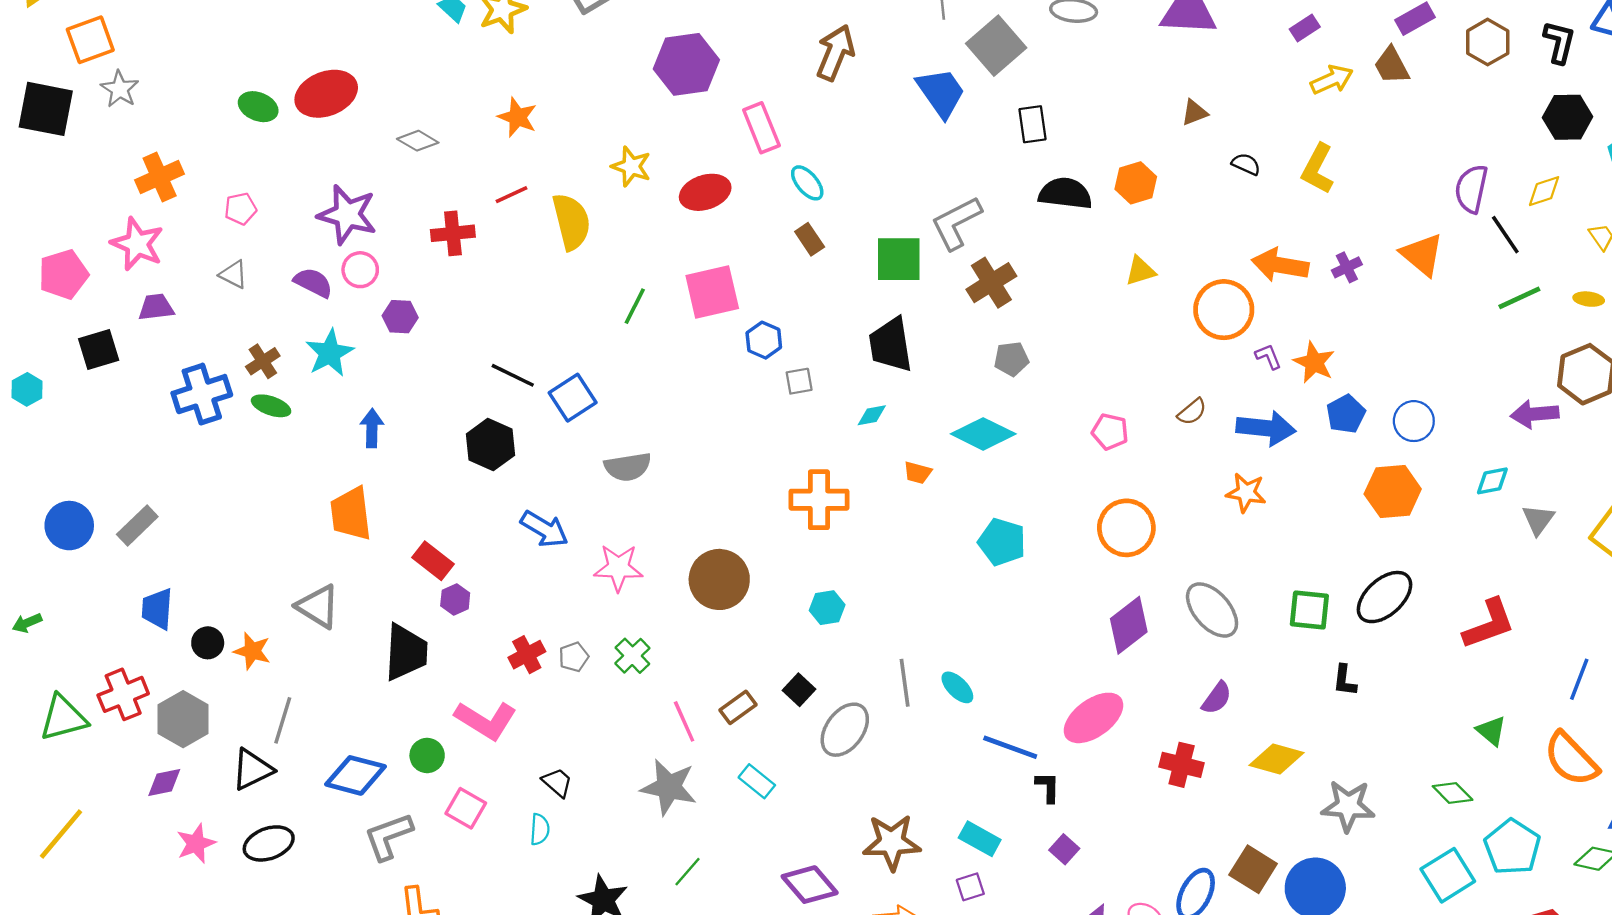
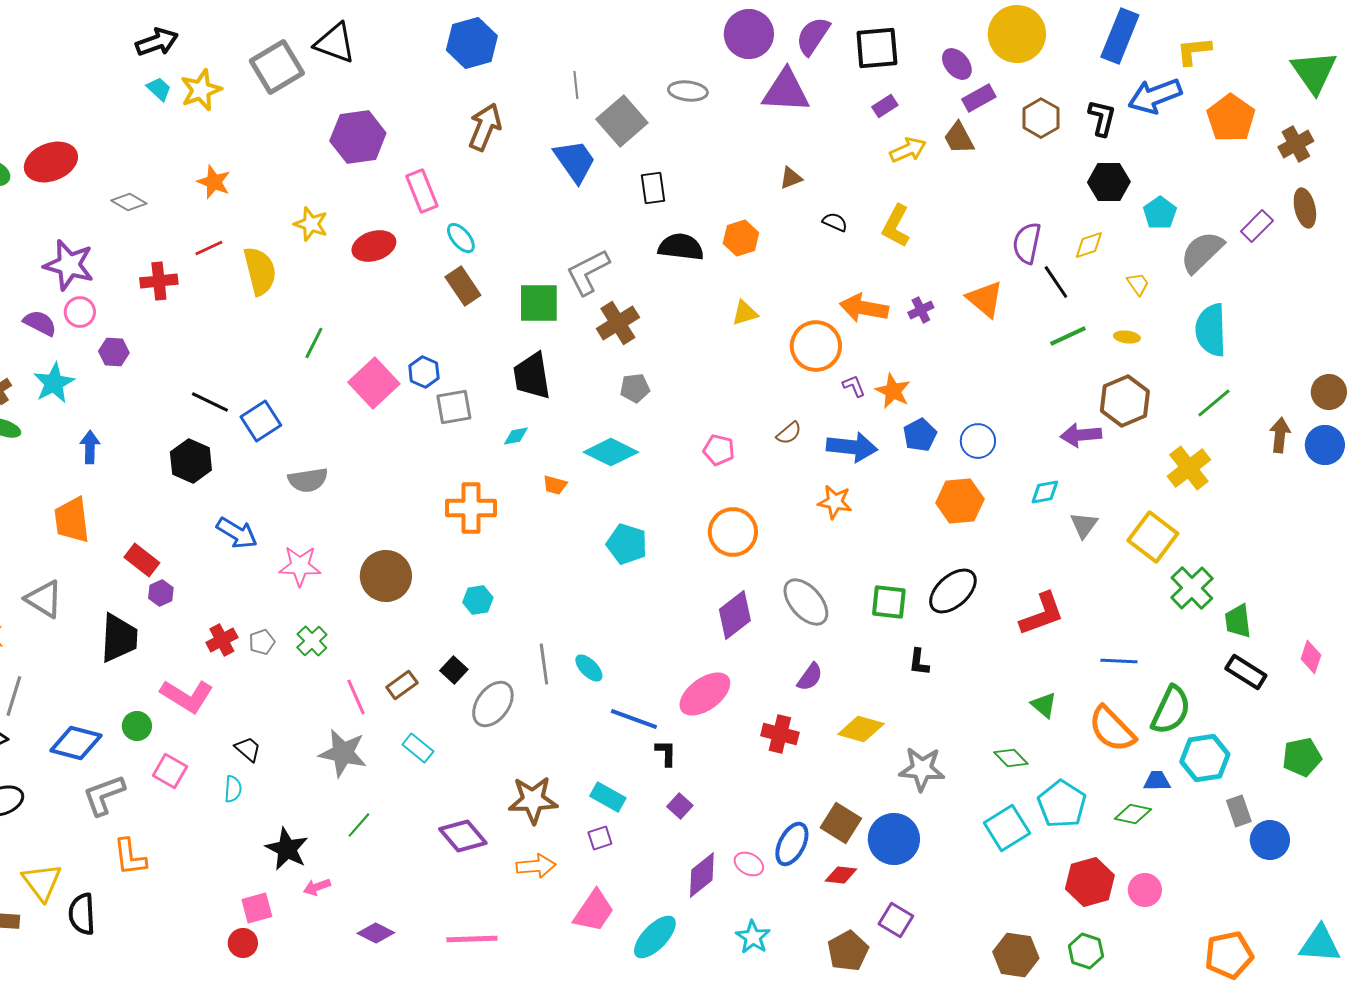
brown rectangle: (810, 239) -> (463, 286), size x1.4
pink square: (712, 292) -> (374, 383), moved, turned -30
gray square: (799, 381) -> (454, 407), size x1.5
blue line: (1579, 679) -> (1119, 661), turned 72

